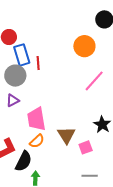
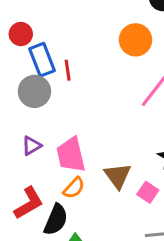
purple triangle: (13, 100) -> (32, 146), moved
pink square: (86, 147) -> (148, 192), turned -32

